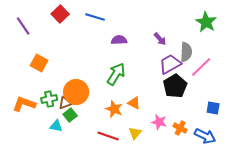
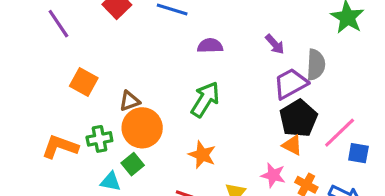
pink line: (201, 67) -> (340, 133), moved
brown triangle: (65, 103) -> (129, 101), moved
orange triangle: (134, 103) -> (292, 145), moved

